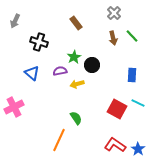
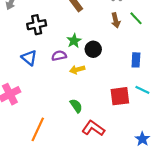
black cross: (39, 42) -> (37, 25), turned -30
red square: (117, 109) -> (120, 96), turned -36
orange line: (59, 140) -> (38, 129), moved
red L-shape: (115, 145) -> (93, 128), moved

